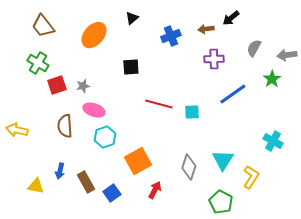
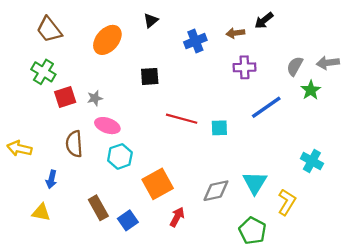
gray semicircle: (254, 48) -> (295, 66), moved
gray diamond: (189, 167) -> (216, 191), turned 60
blue arrow: (60, 171) -> (51, 179), moved

